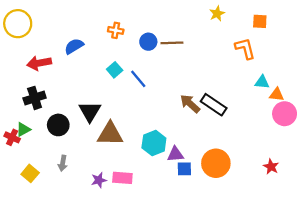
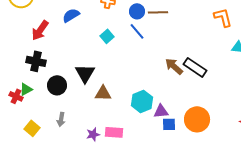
red arrow: (39, 63) -> (40, 30), turned -45
blue line: (138, 79) -> (137, 31), moved
black cross: (35, 98) -> (36, 61), turned 30
brown triangle: (110, 134) -> (103, 93), size x0.7

